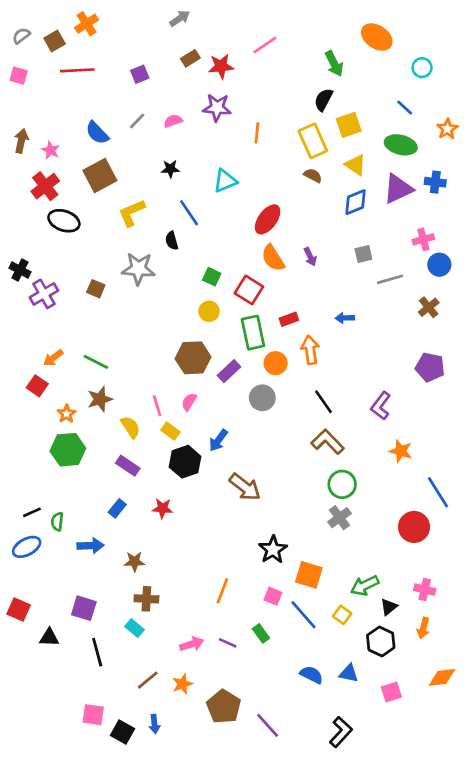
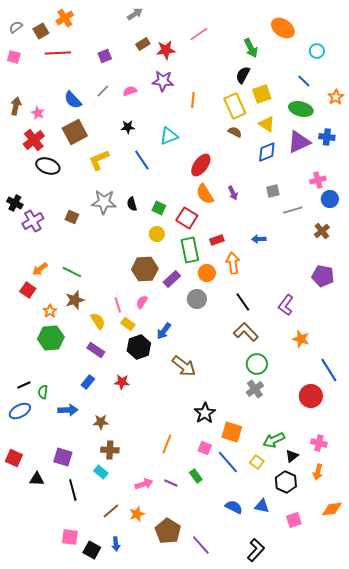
black semicircle: (172, 241) -> (132, 204), moved

